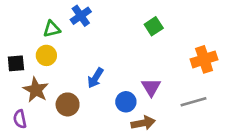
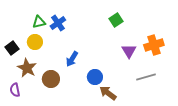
blue cross: (81, 16) -> (58, 23), moved
black square: (16, 63) -> (12, 48), turned -32
purple triangle: (151, 87) -> (129, 51), moved
brown arrow: (143, 123) -> (108, 93), turned -132

